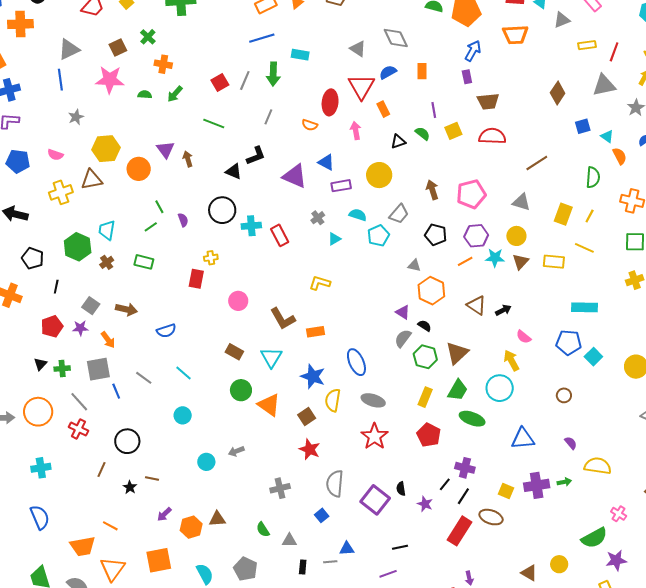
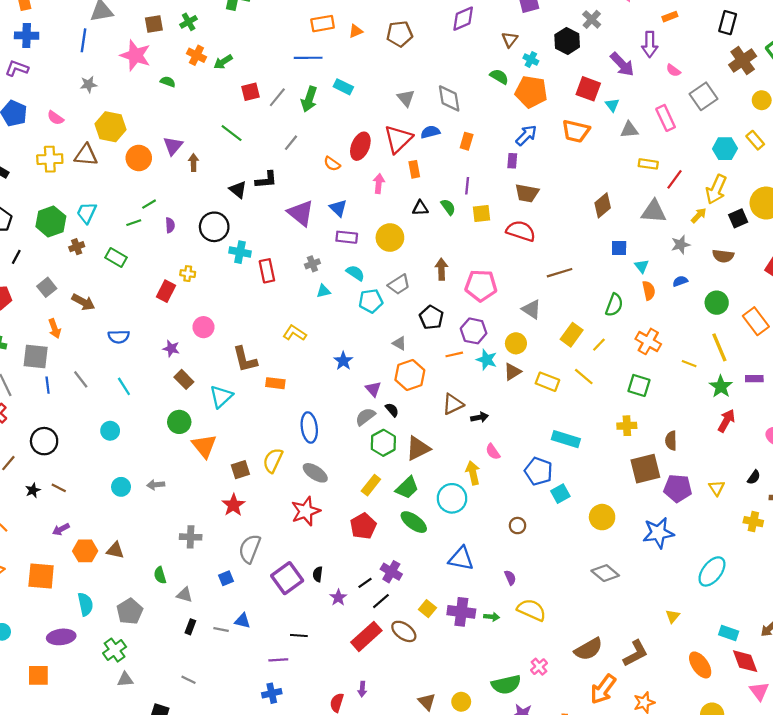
green arrow: (175, 94) -> (223, 62), moved
green line: (159, 207) -> (149, 204), turned 72
brown triangle: (476, 305) -> (453, 404), turned 45
purple star: (80, 328) -> (171, 349), moved
blue star: (313, 376) -> (343, 361), moved, size x0.7

